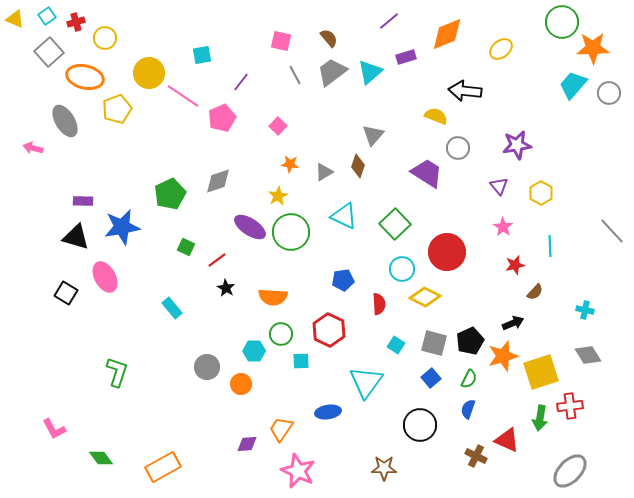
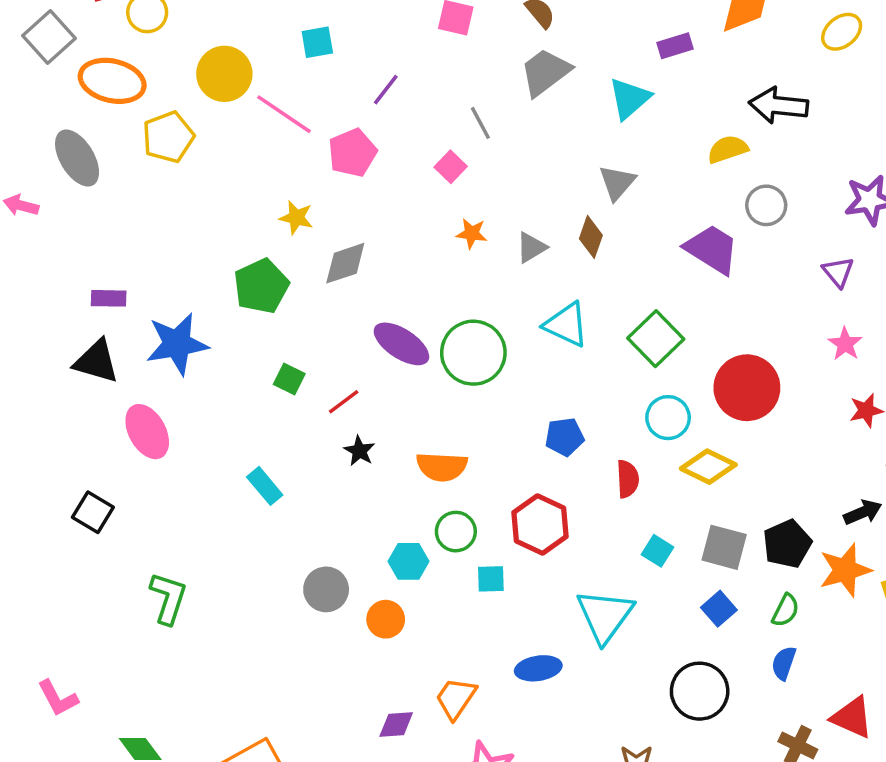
cyan triangle: (370, 72) -> (629, 98), moved
gray line: (295, 75) -> (480, 123), moved
yellow semicircle: (436, 116) -> (728, 149), turned -40
yellow star: (278, 196) -> (296, 218), moved, turned -30
black square: (66, 293) -> (93, 512), moved

